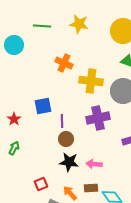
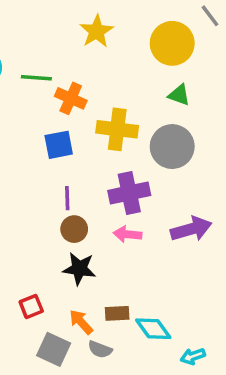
yellow star: (79, 24) -> (97, 31), turned 30
green line: (42, 26) -> (36, 78), moved
blue square: (43, 106) -> (59, 145), moved
pink arrow: (94, 164) -> (127, 234), moved

